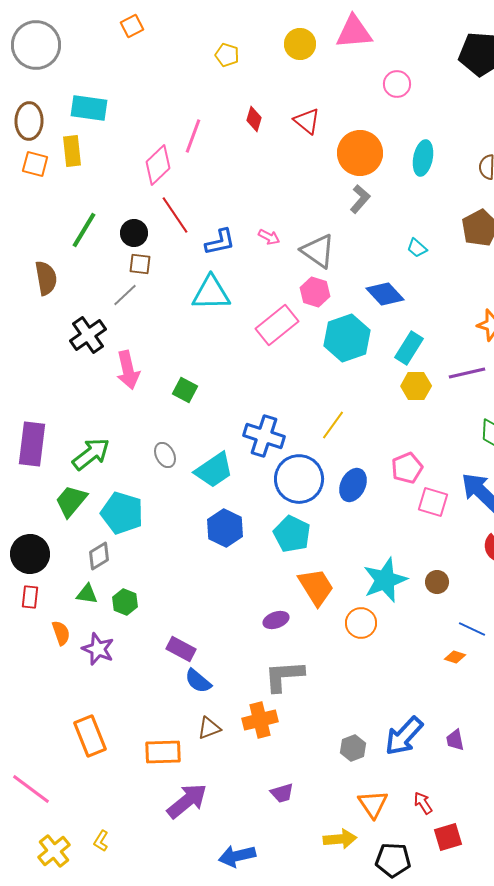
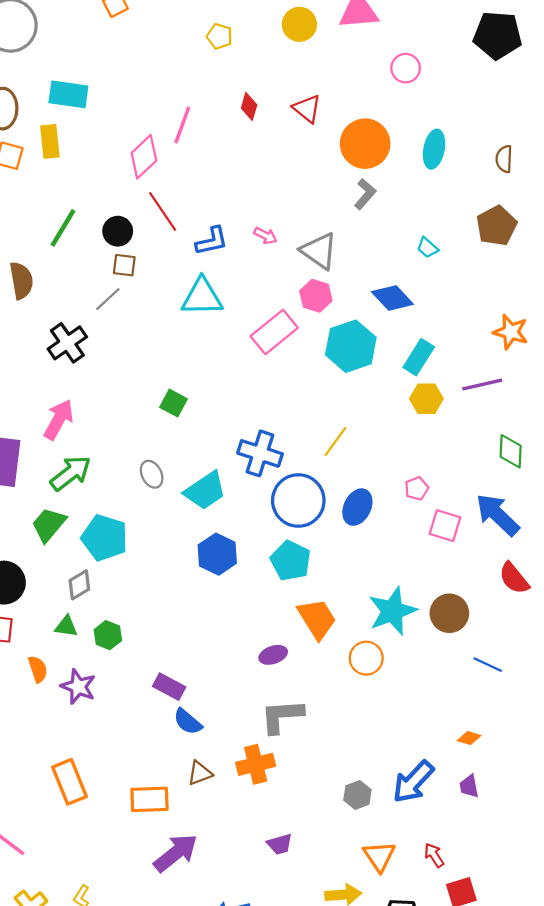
pink arrow: (128, 370) -> (59, 419), moved, turned -138
pink pentagon: (407, 468) -> (417, 488), size x0.7
brown circle: (437, 582) -> (449, 613), size x1.5
orange diamond: (455, 657) -> (469, 738), moved

